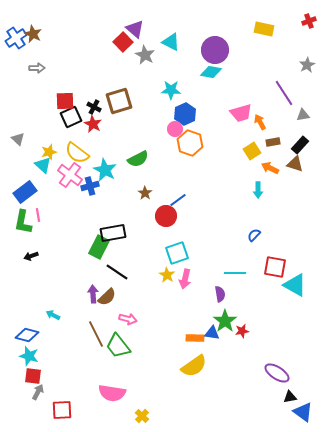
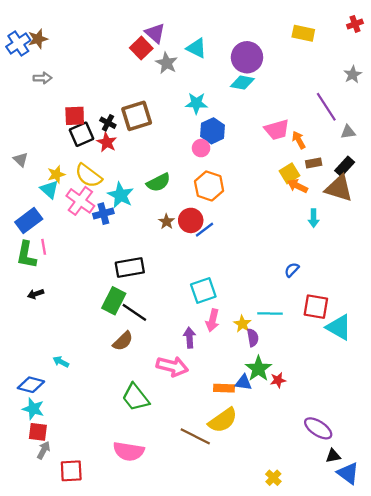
brown star: (33, 34) -> (38, 39), turned 30
orange hexagon: (190, 143) -> (209, 186), moved
brown triangle: (295, 164) -> (339, 188), size x1.5
orange arrow: (270, 168) -> (298, 186), moved
cyan arrow: (258, 190) -> (314, 218), moved
red circle: (166, 216) -> (191, 220), moved
green rectangle: (99, 247) -> (114, 301), moved
yellow star: (167, 275) -> (242, 324), moved
purple arrow: (93, 294) -> (190, 338), moved
pink arrow: (128, 319) -> (172, 366), moved, size x1.5
brown line: (96, 334) -> (195, 436), moved, turned -36
yellow cross: (142, 416) -> (273, 478), moved

